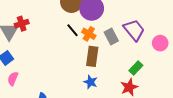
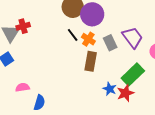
green rectangle: (136, 68) -> (133, 75), size x1.6
pink semicircle: (13, 79) -> (23, 87), moved, turned 56
blue star: (90, 82) -> (110, 89), moved

